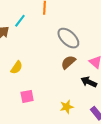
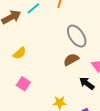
pink square: (27, 96) -> (23, 84), turned 32

